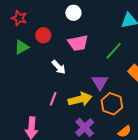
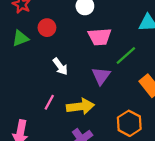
pink trapezoid: (78, 43) -> (100, 37), moved
purple triangle: (100, 82) -> (101, 76), moved
orange hexagon: (112, 104) -> (129, 123), moved

